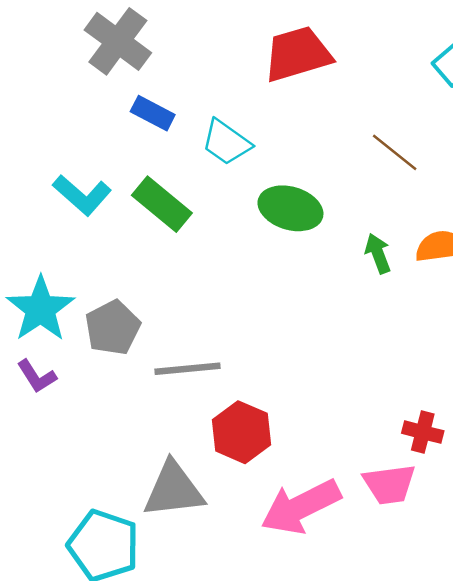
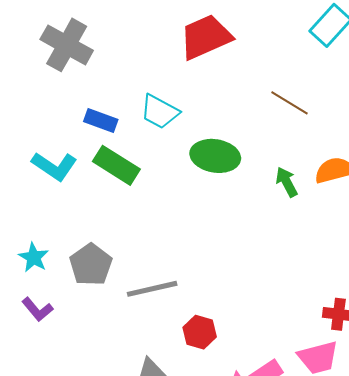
blue rectangle: (153, 113) -> (101, 121), moved
cyan star: (40, 309) -> (34, 257), size x0.6
red hexagon: (242, 432) -> (200, 332), size x0.7

